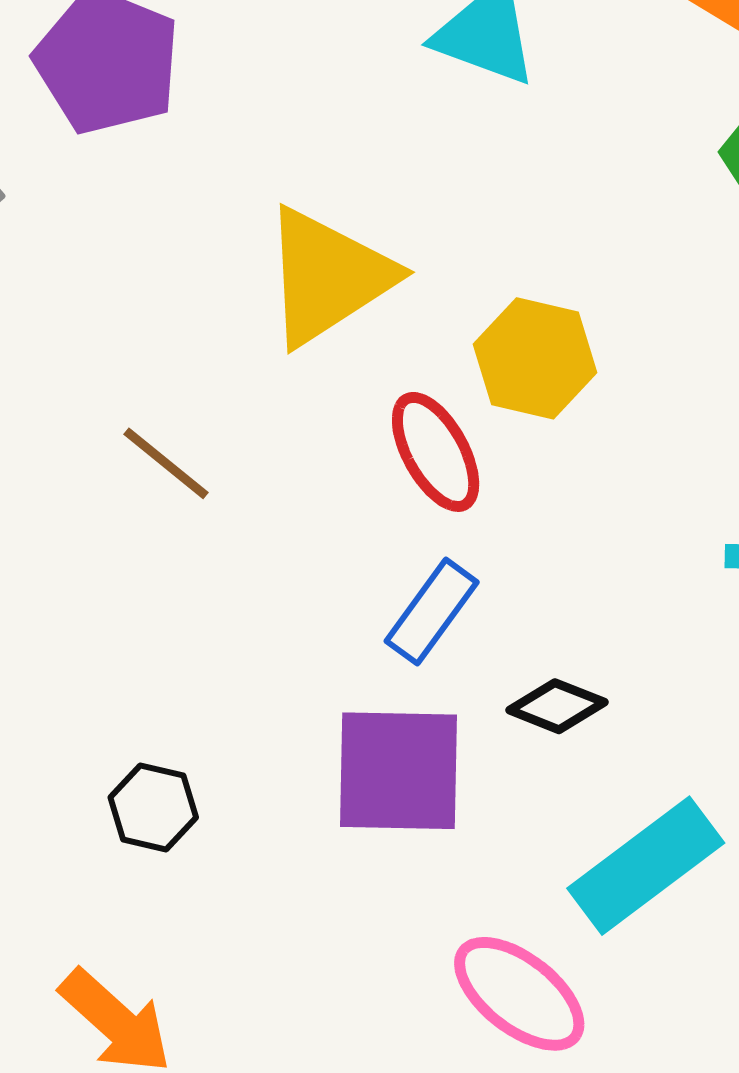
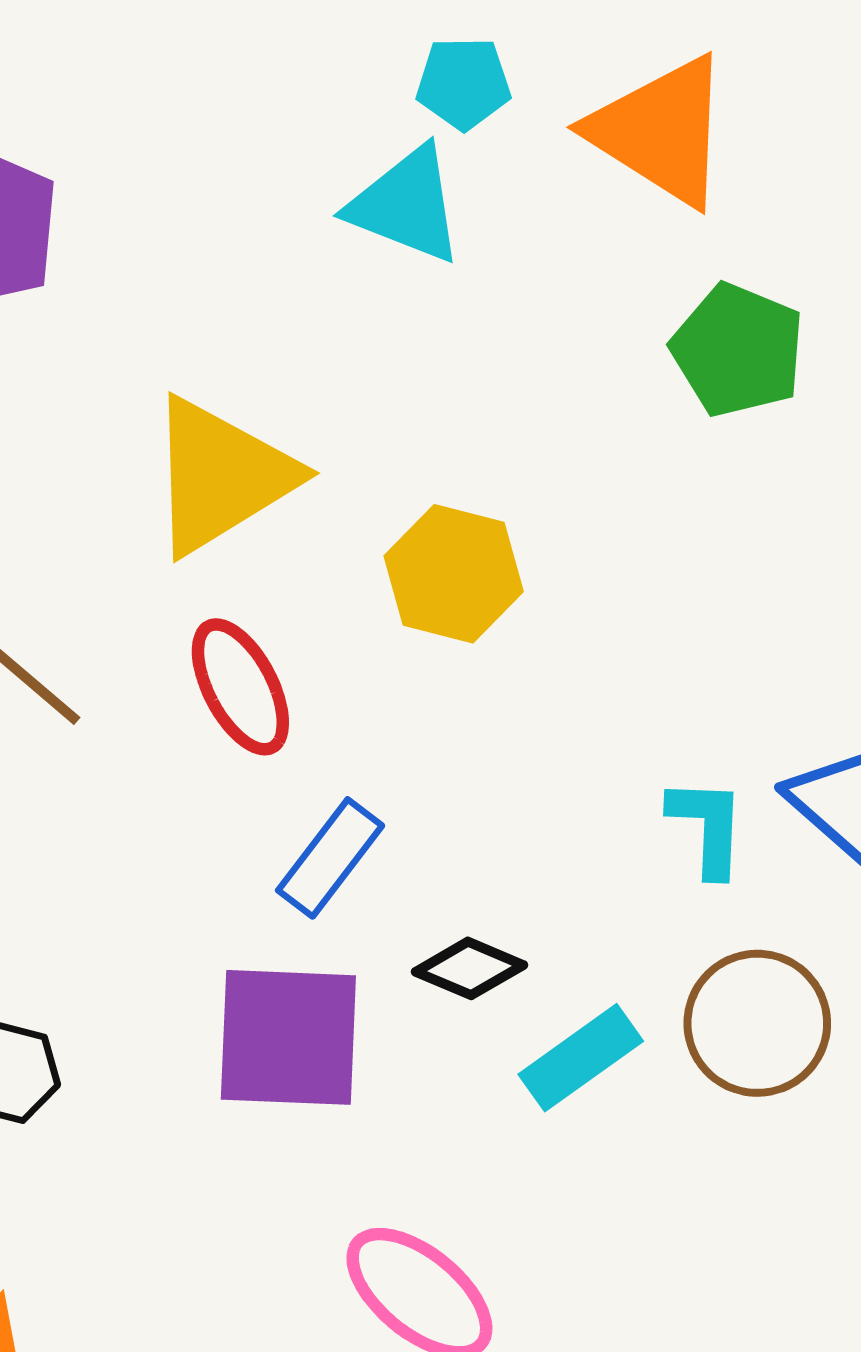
red ellipse: (436, 452) -> (240, 687), moved
cyan rectangle: (646, 866) -> (581, 1058), moved, size x0.7

